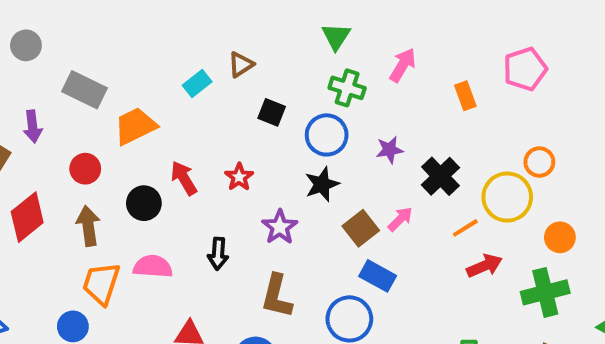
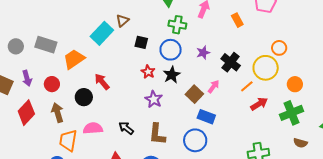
gray circle: (26, 45) -> (16, 46), moved
cyan rectangle: (197, 84) -> (102, 33), size x1.6
purple arrow: (33, 126) -> (27, 78), moved
red star: (239, 177) -> (148, 72), moved
black arrow: (218, 254) -> (126, 128), moved, turned 133

